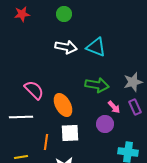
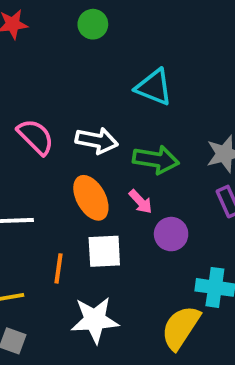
white arrow: (66, 47) -> (97, 141), moved
pink semicircle: (34, 90) -> (36, 137), moved
pink arrow: (114, 107) -> (141, 202), moved

